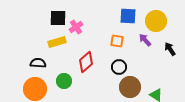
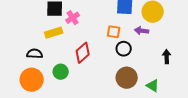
purple arrow: (145, 40) -> (142, 31), turned -40
black arrow: (170, 49) -> (167, 57), moved, turned 32
black circle: (119, 67) -> (124, 49), moved

